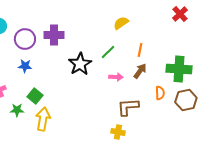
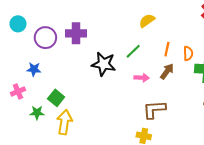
black star: (80, 64) -> (104, 64), turned -30
blue star: (25, 66) -> (34, 69), moved
orange semicircle: (160, 93) -> (188, 53), moved

